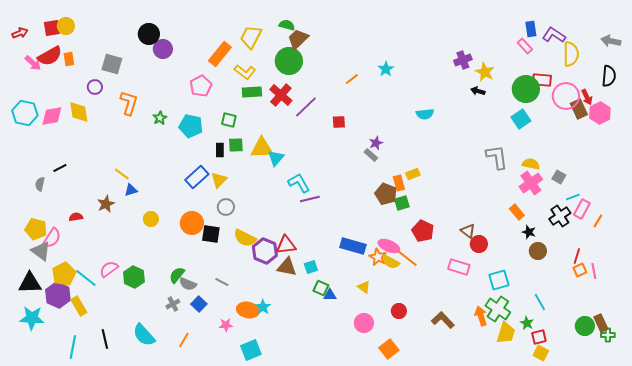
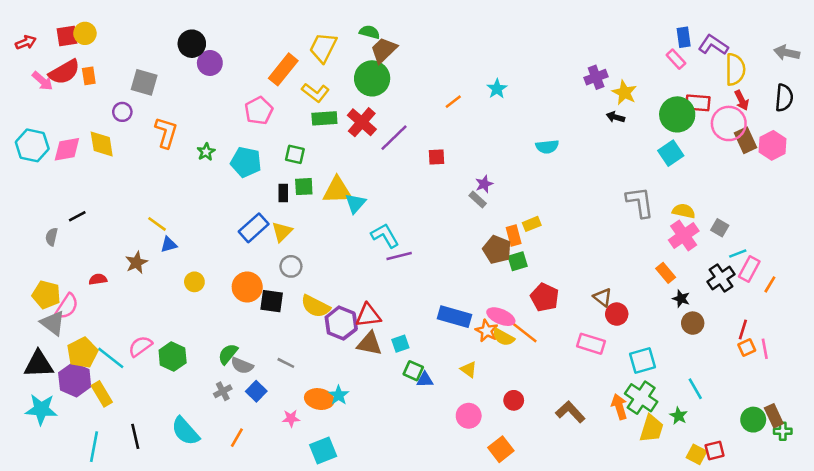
red arrow: (587, 97) -> (742, 100), moved
red square: (539, 337) -> (715, 451), moved

